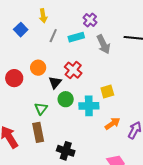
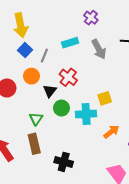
yellow arrow: (43, 16) -> (20, 25), moved, size x1.6
purple cross: (90, 20) -> (91, 18), moved
blue square: (21, 30) -> (25, 50), moved
gray line: (53, 36) -> (44, 56), moved

